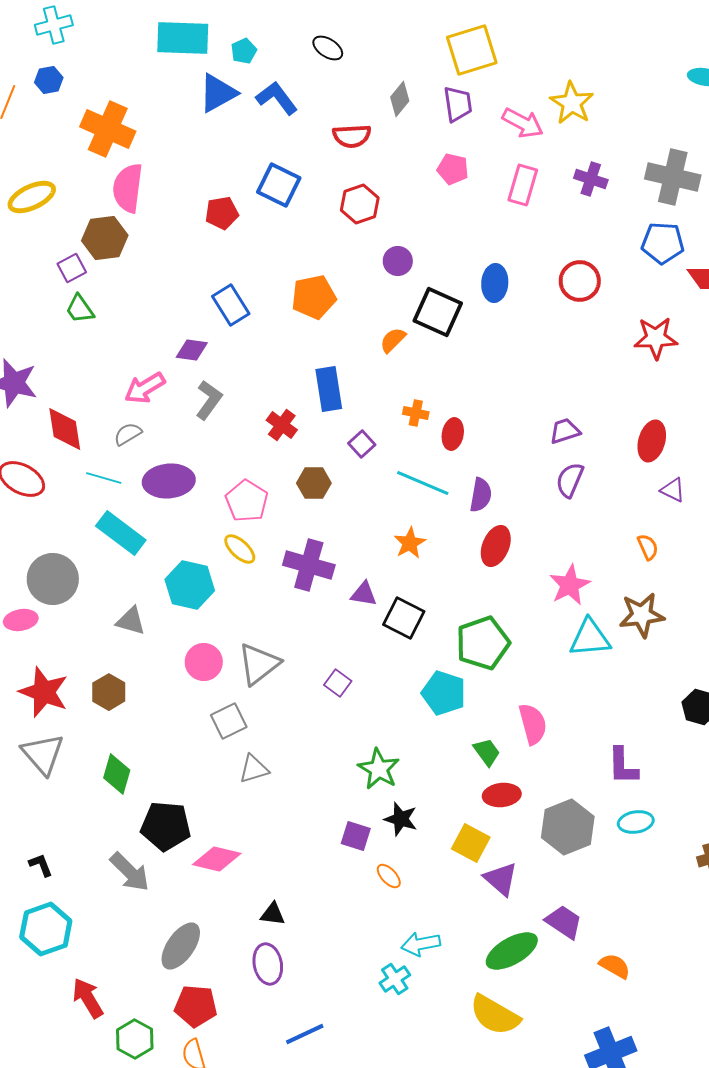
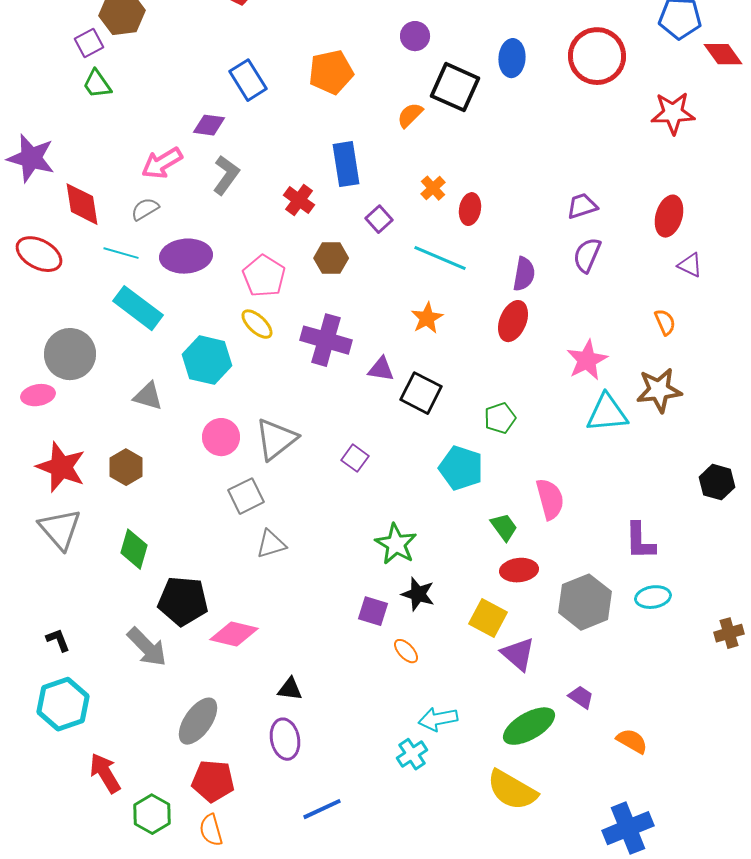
red circle: (580, 281) -> (597, 56), size x1.4
orange cross: (416, 413) -> (433, 188), turned 35
purple semicircle: (481, 495) -> (524, 274), moved
green pentagon: (483, 643) -> (500, 418), size x0.6
purple trapezoid: (564, 922) -> (581, 697), size x0.7

